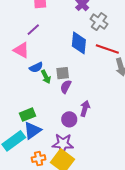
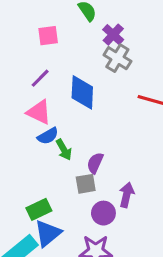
gray cross: (99, 22) -> (117, 58), moved
blue diamond: (79, 43) -> (82, 92), moved
pink triangle: (21, 50) -> (39, 112), moved
gray square: (63, 73) -> (86, 184), moved

